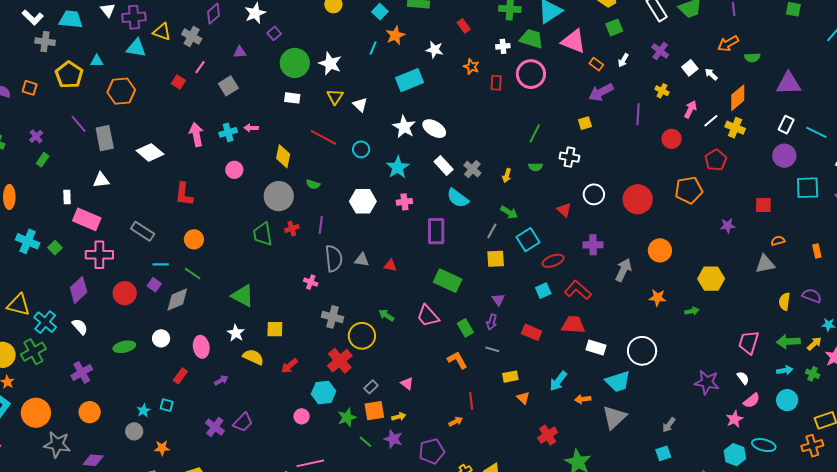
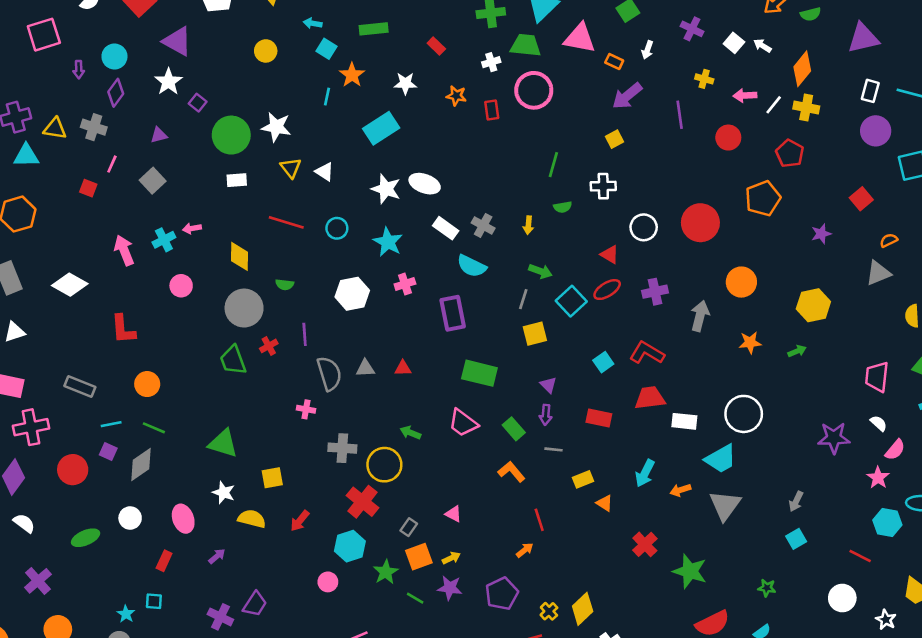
pink arrow: (690, 109) -> (745, 96), turned -108
red square: (763, 205) -> (861, 199), turned -30
red ellipse: (553, 261) -> (607, 290), moved

